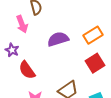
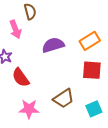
red square: (95, 63) -> (92, 70), turned 36

